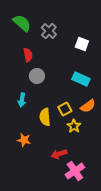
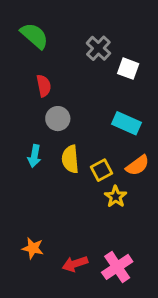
gray cross: (49, 31) -> (98, 48), moved
yellow semicircle: (45, 117) -> (70, 159), moved
orange star: (24, 140) -> (33, 248), moved
red arrow: (59, 154) -> (75, 264), moved

